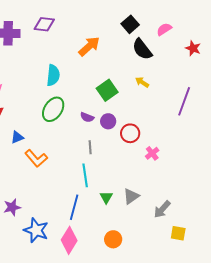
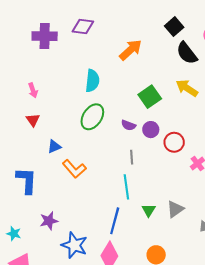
yellow arrow: (142, 82) -> (187, 88), size x1.5

